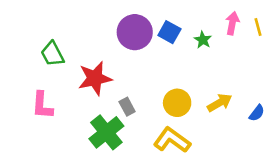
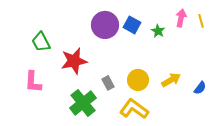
gray rectangle: (127, 107) -> (108, 83), moved

